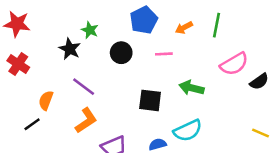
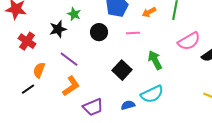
black star: (70, 49) -> (58, 29), turned 30
red cross: (18, 64) -> (27, 41), moved
green arrow: (191, 88) -> (155, 60), turned 48
black square: (150, 100) -> (122, 70), turned 36

